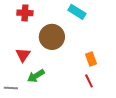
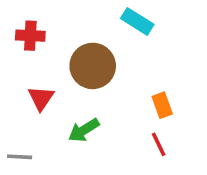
red cross: (25, 13) -> (30, 36), moved
green arrow: (36, 76) -> (84, 130), moved

